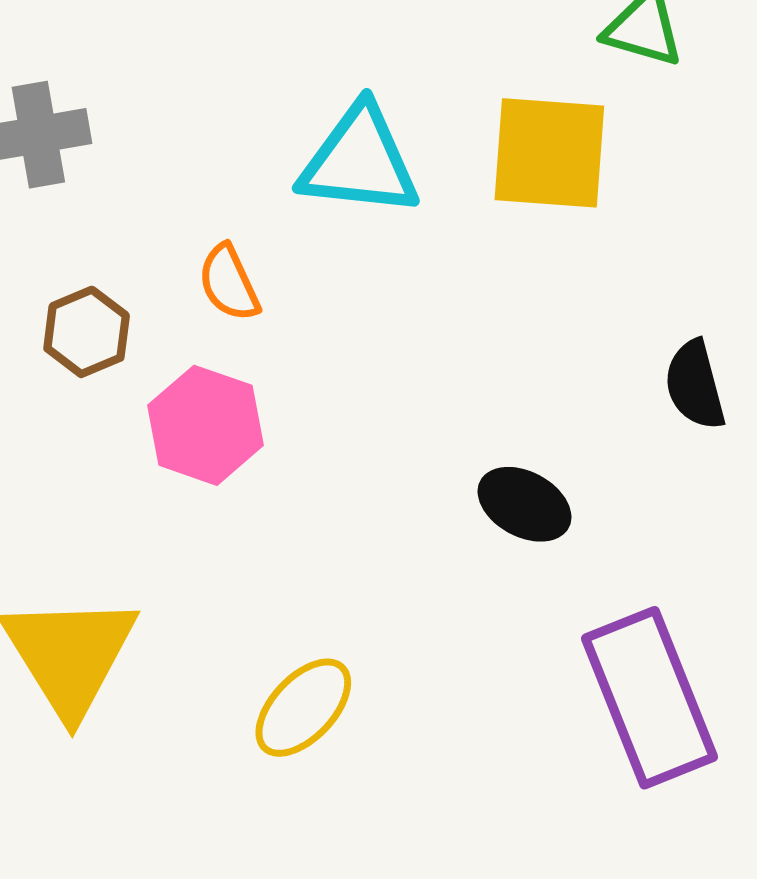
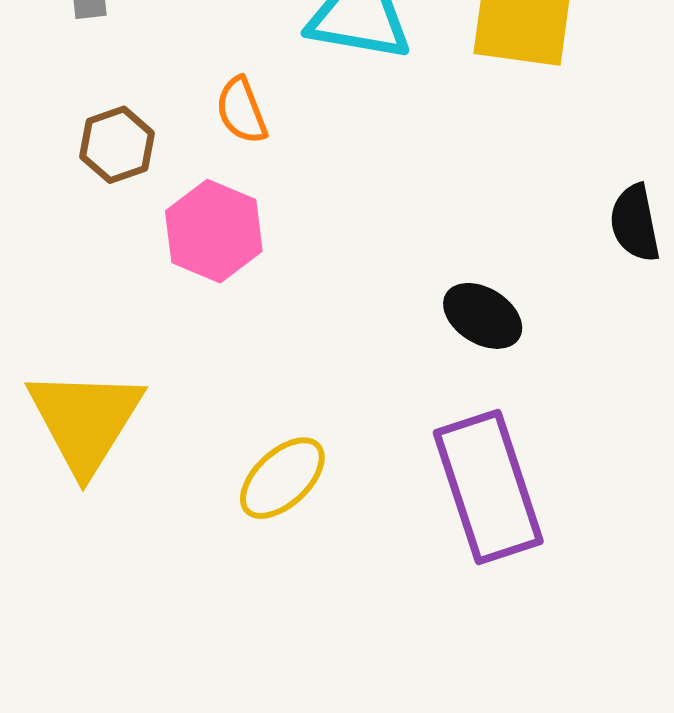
purple rectangle: (649, 698) -> (488, 487), moved

